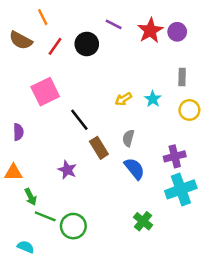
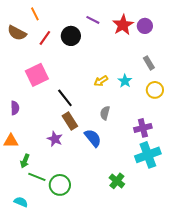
gray rectangle: (182, 77) -> (149, 63), turned -32
brown rectangle: (99, 148) -> (70, 121), moved
blue semicircle: (134, 169) -> (93, 138), moved
green arrow: (31, 197) -> (25, 161), turned 48

